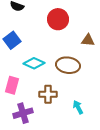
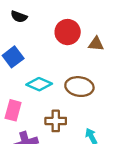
brown triangle: (88, 40) -> (96, 44), moved

